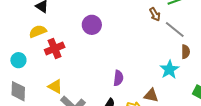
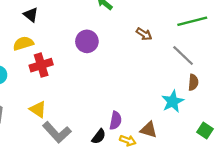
brown arrow: (155, 14) -> (144, 34), moved, turned -32
purple semicircle: (118, 78) -> (116, 121), moved

